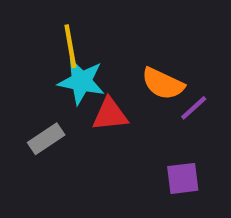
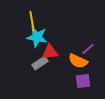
orange semicircle: (163, 84) -> (78, 61), moved
gray rectangle: (46, 139) -> (40, 63), moved

